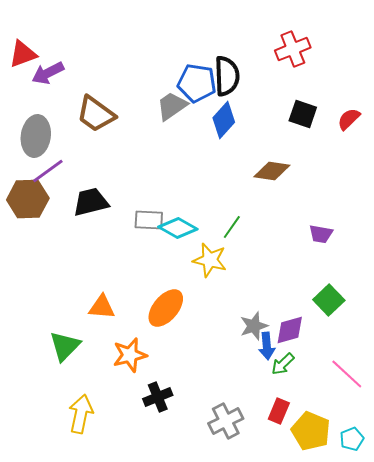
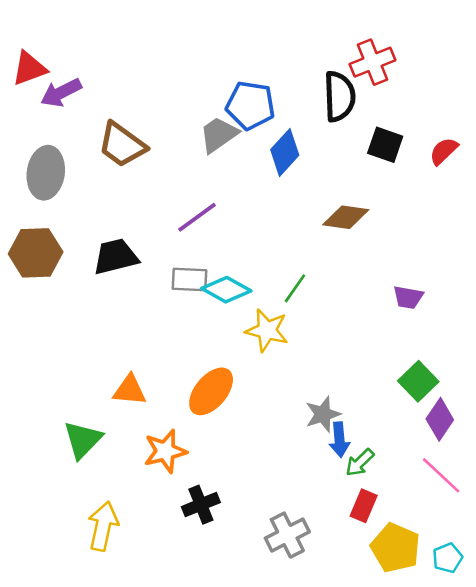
black semicircle: (227, 76) -> (339, 96), moved
purple line: (48, 171) -> (197, 217), moved
purple diamond: (290, 330) -> (440, 419), moved, turned -40
red rectangle: (279, 411) -> (364, 506), moved

